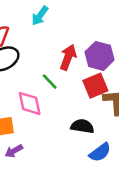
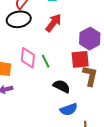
red arrow: (68, 57) -> (54, 23), moved
green line: (50, 82) -> (46, 61), moved

